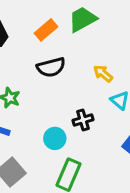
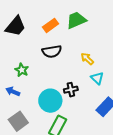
cyan circle: (55, 138) -> (50, 101), size x1.5

